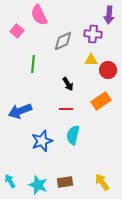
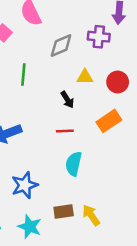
yellow triangle: (91, 60) -> (85, 77), moved
blue star: (42, 141) -> (25, 185), moved
brown rectangle: (65, 182) -> (64, 212), moved
yellow arrow: (102, 182) -> (91, 215), moved

